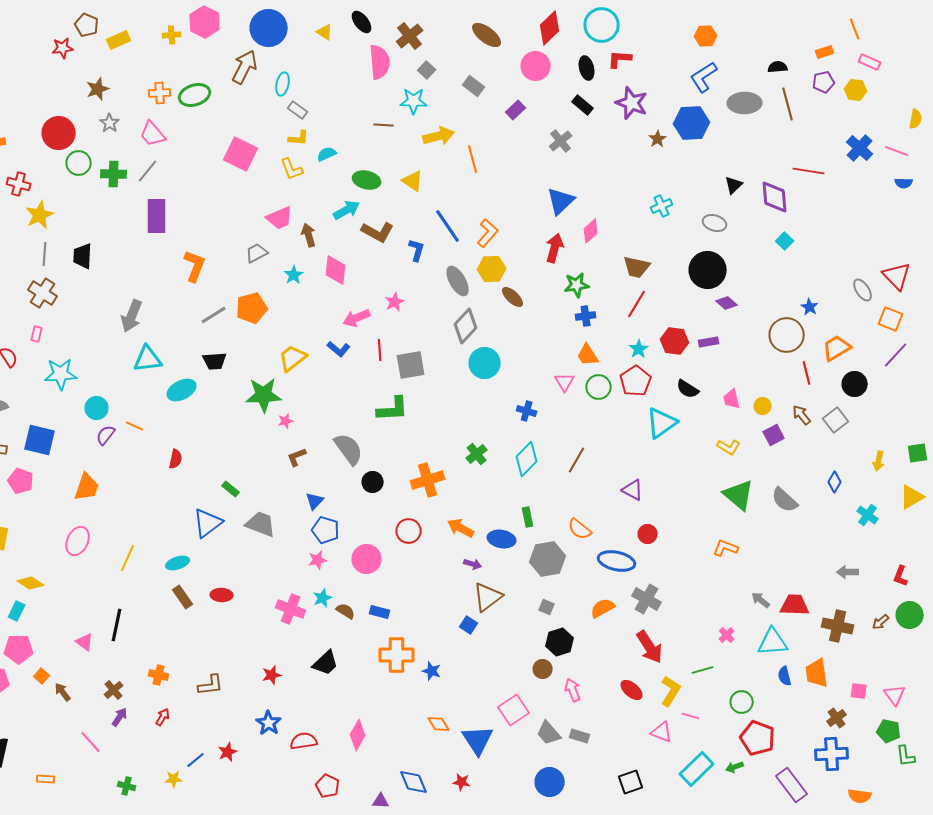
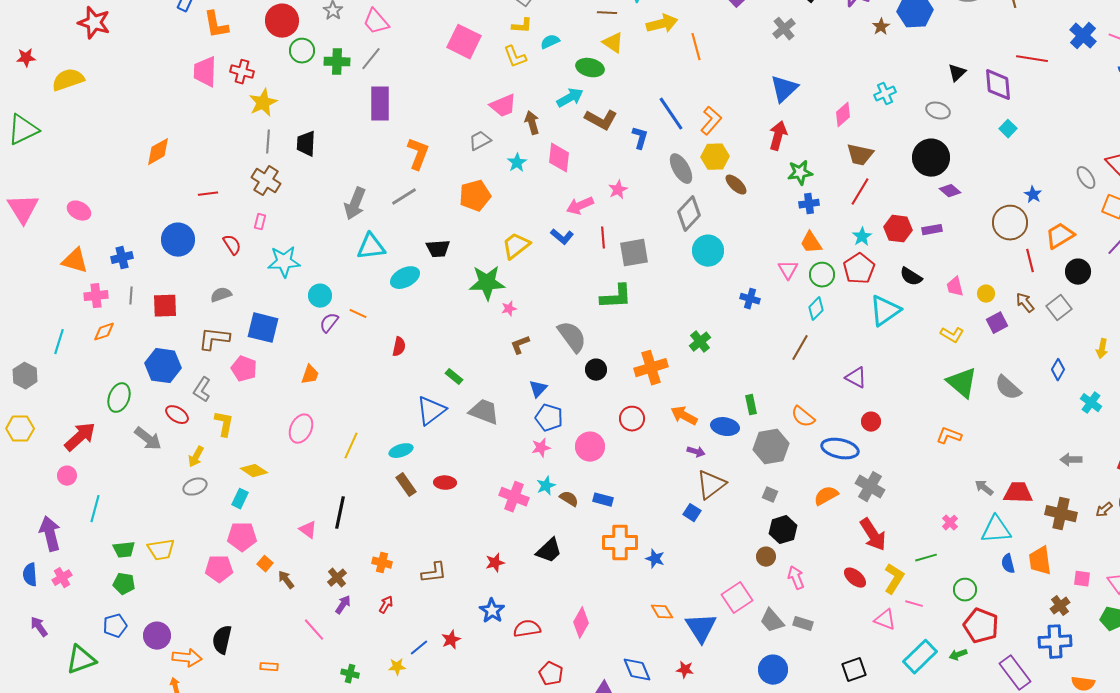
yellow triangle: (413, 181) -> (613, 43), moved
pink diamond: (591, 231) -> (843, 115), moved
gray line: (214, 315) -> (404, 197), moved
cyan diamond: (527, 459) -> (816, 309), moved, size x0.7
orange trapezoid: (87, 487) -> (310, 375), size x0.7

